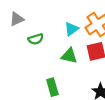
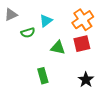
cyan triangle: (71, 29) -> (46, 21), moved

